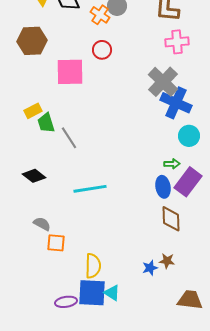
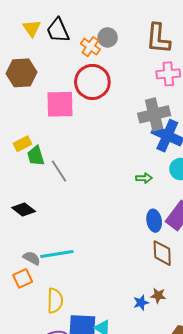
red circle: (102, 50) -> (92, 82), size x1.8
gray cross: (163, 82) -> (154, 114), turned 32
green arrow: (172, 164) -> (144, 178), moved
cyan line: (90, 189) -> (57, 254), moved
orange square: (56, 243) -> (23, 278), moved, turned -30
yellow semicircle: (93, 266) -> (55, 301), moved

